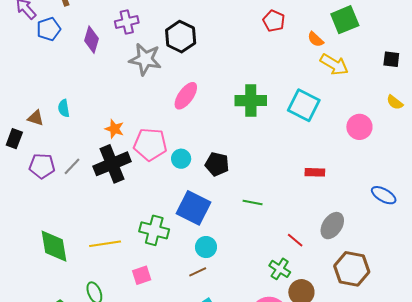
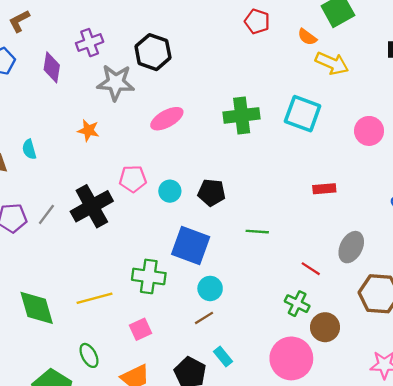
pink ellipse: (186, 96) -> (167, 119), turned 32
orange star: (114, 129) -> (88, 130), moved
pink pentagon: (150, 144) -> (133, 179), size x0.7

